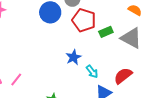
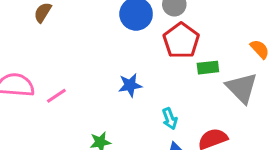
blue star: (74, 57) -> (130, 85), moved

